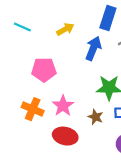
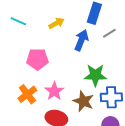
orange cross: (33, 109) -> (27, 94), turned 30
brown star: (96, 117) -> (83, 101), size x1.5

